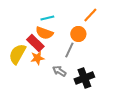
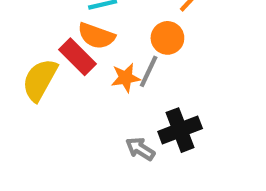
orange star: (37, 58) -> (126, 78), moved
gray arrow: (59, 71) -> (140, 149), moved

